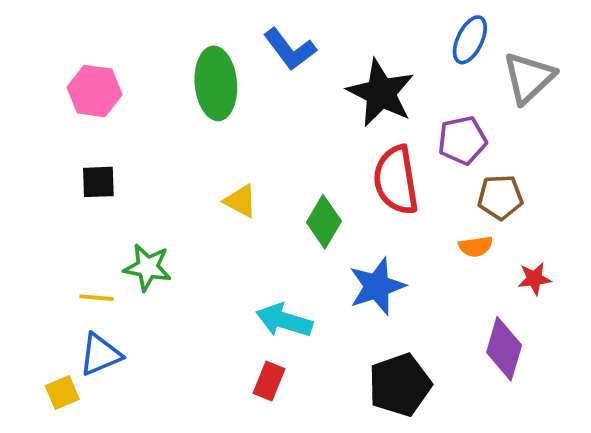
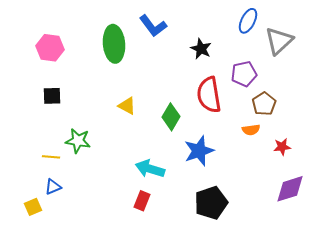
black star: (381, 93) -> (201, 49), size x0.6
brown pentagon: (500, 197) -> (264, 104), turned -30
purple diamond: (504, 349) -> (290, 189), moved, turned 56
blue triangle: (100, 355) -> (53, 187), size x0.7

